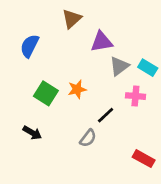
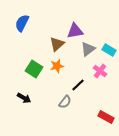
brown triangle: (72, 19) -> (57, 44), moved
blue semicircle: (30, 46) -> (22, 23), moved
pink cross: (135, 96) -> (100, 71), turned 32

